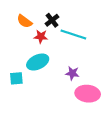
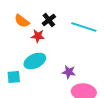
cyan line: (73, 35) -> (84, 27), moved

